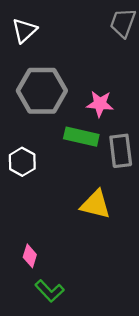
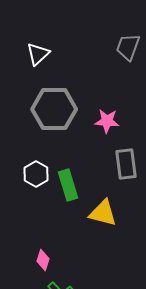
green rectangle: (81, 137) -> (68, 185), moved, turned 60

